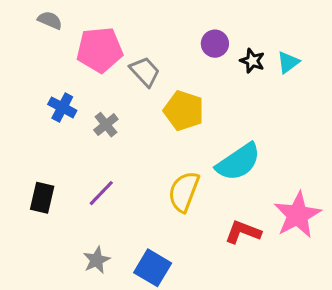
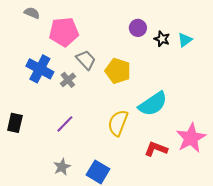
gray trapezoid: (145, 72) -> (86, 60), moved
blue cross: (62, 107) -> (40, 69), size x1.5
black rectangle: (42, 198) -> (15, 123), moved

